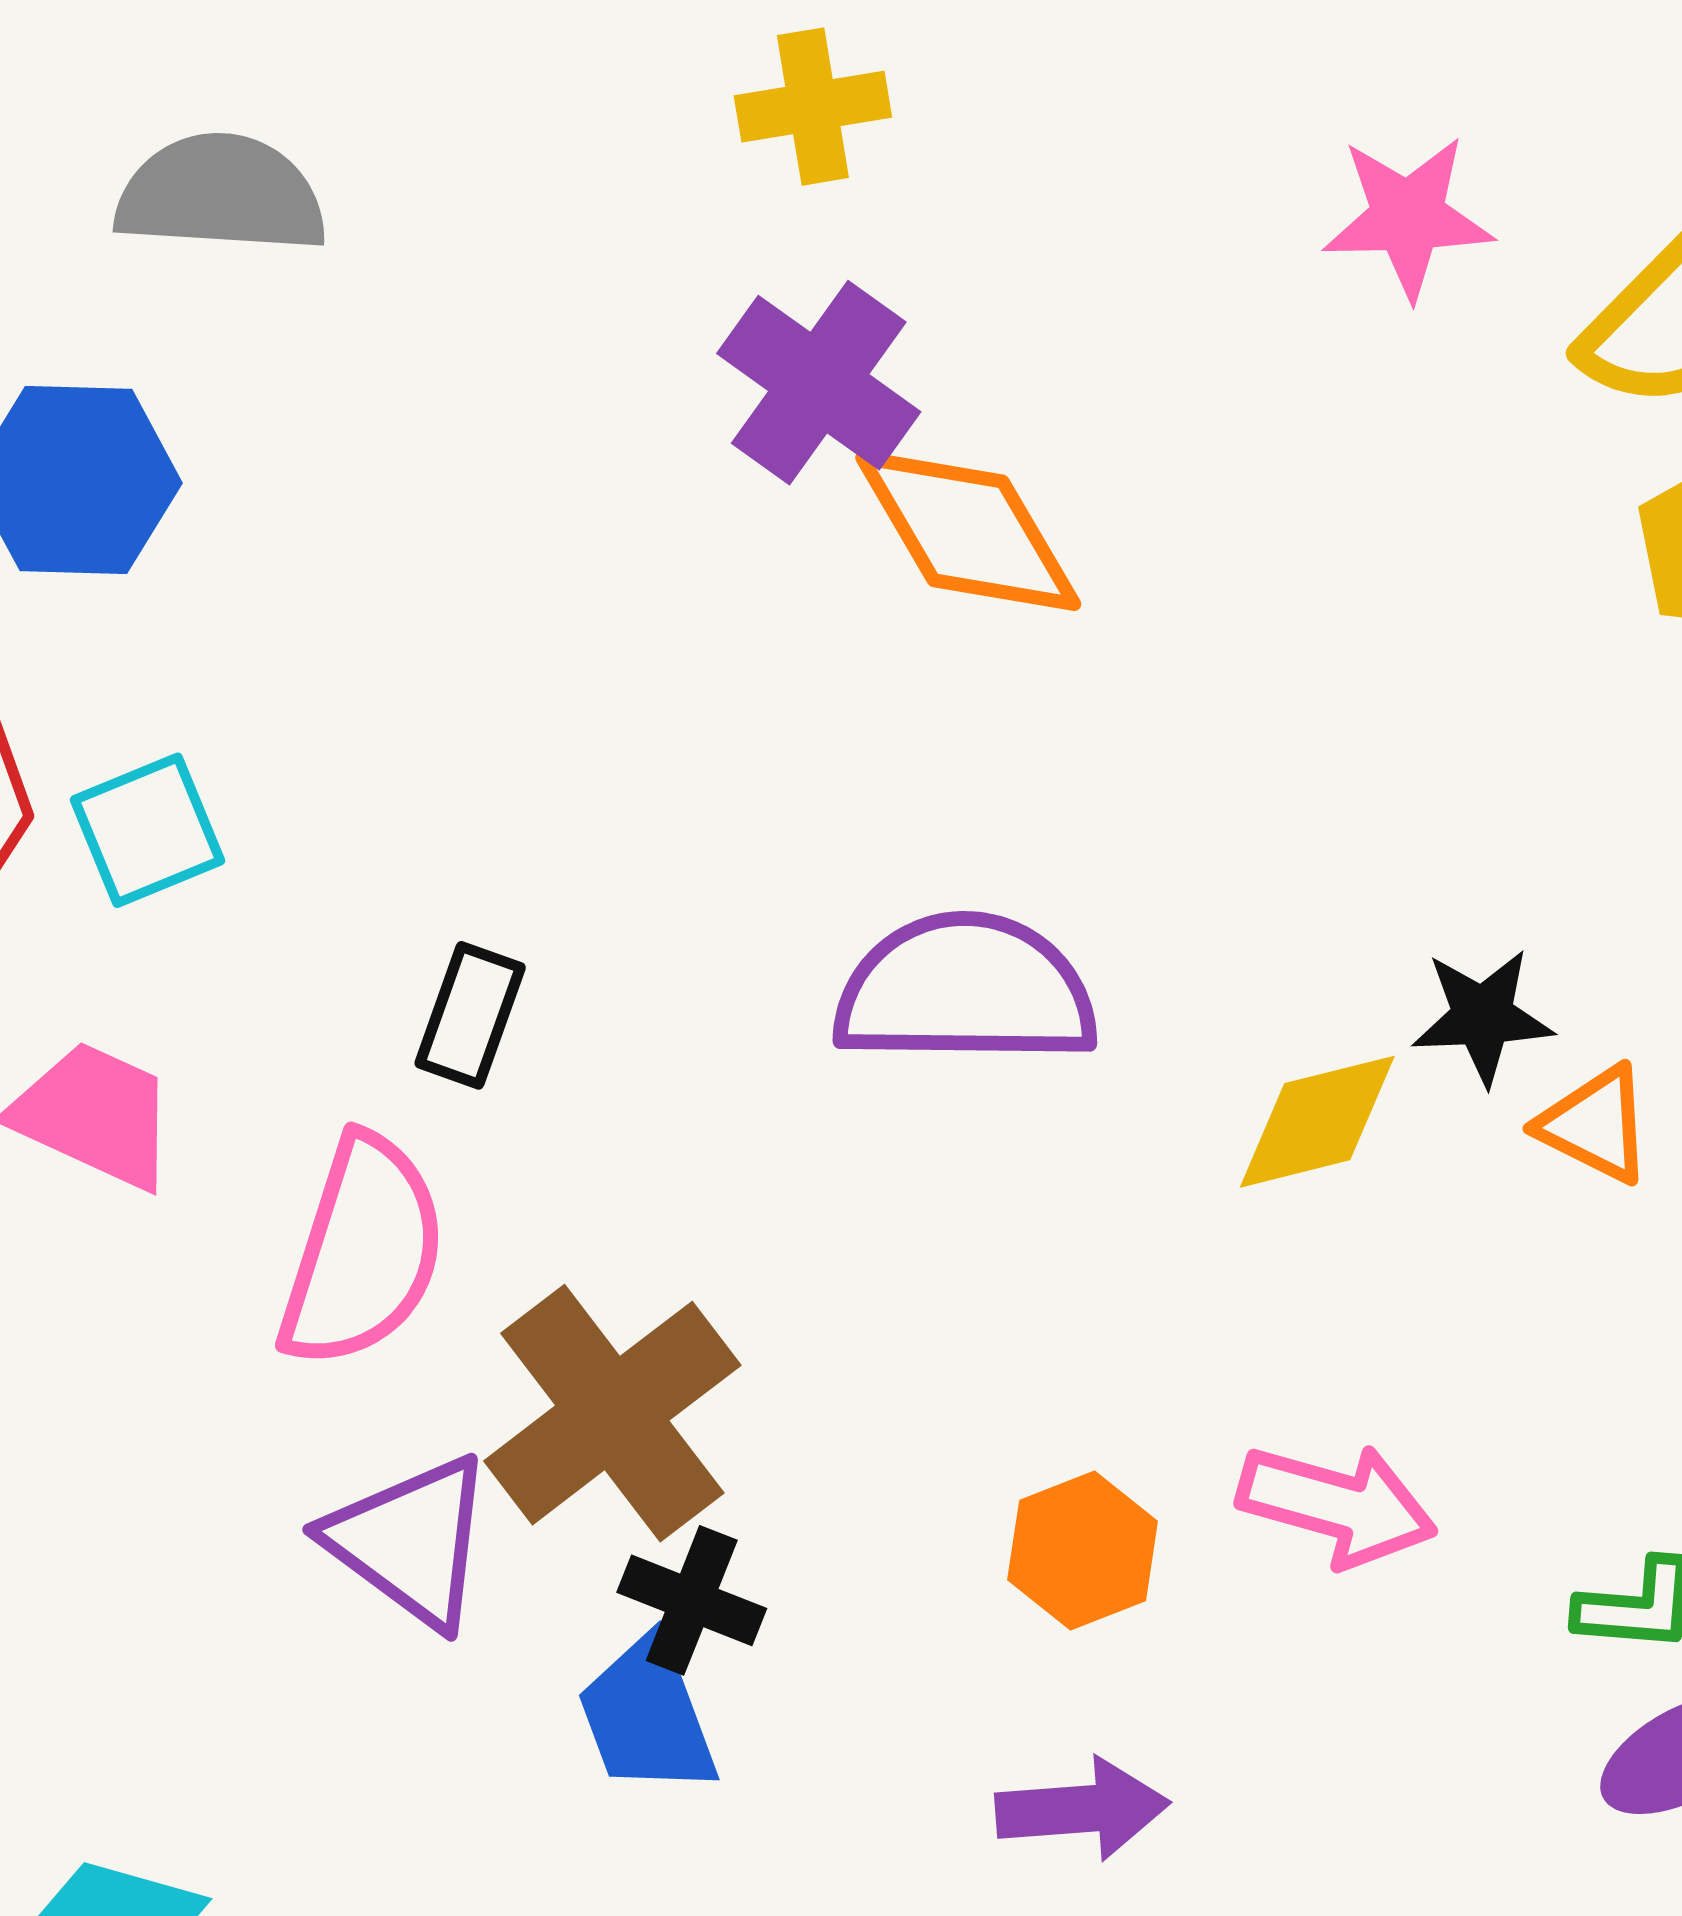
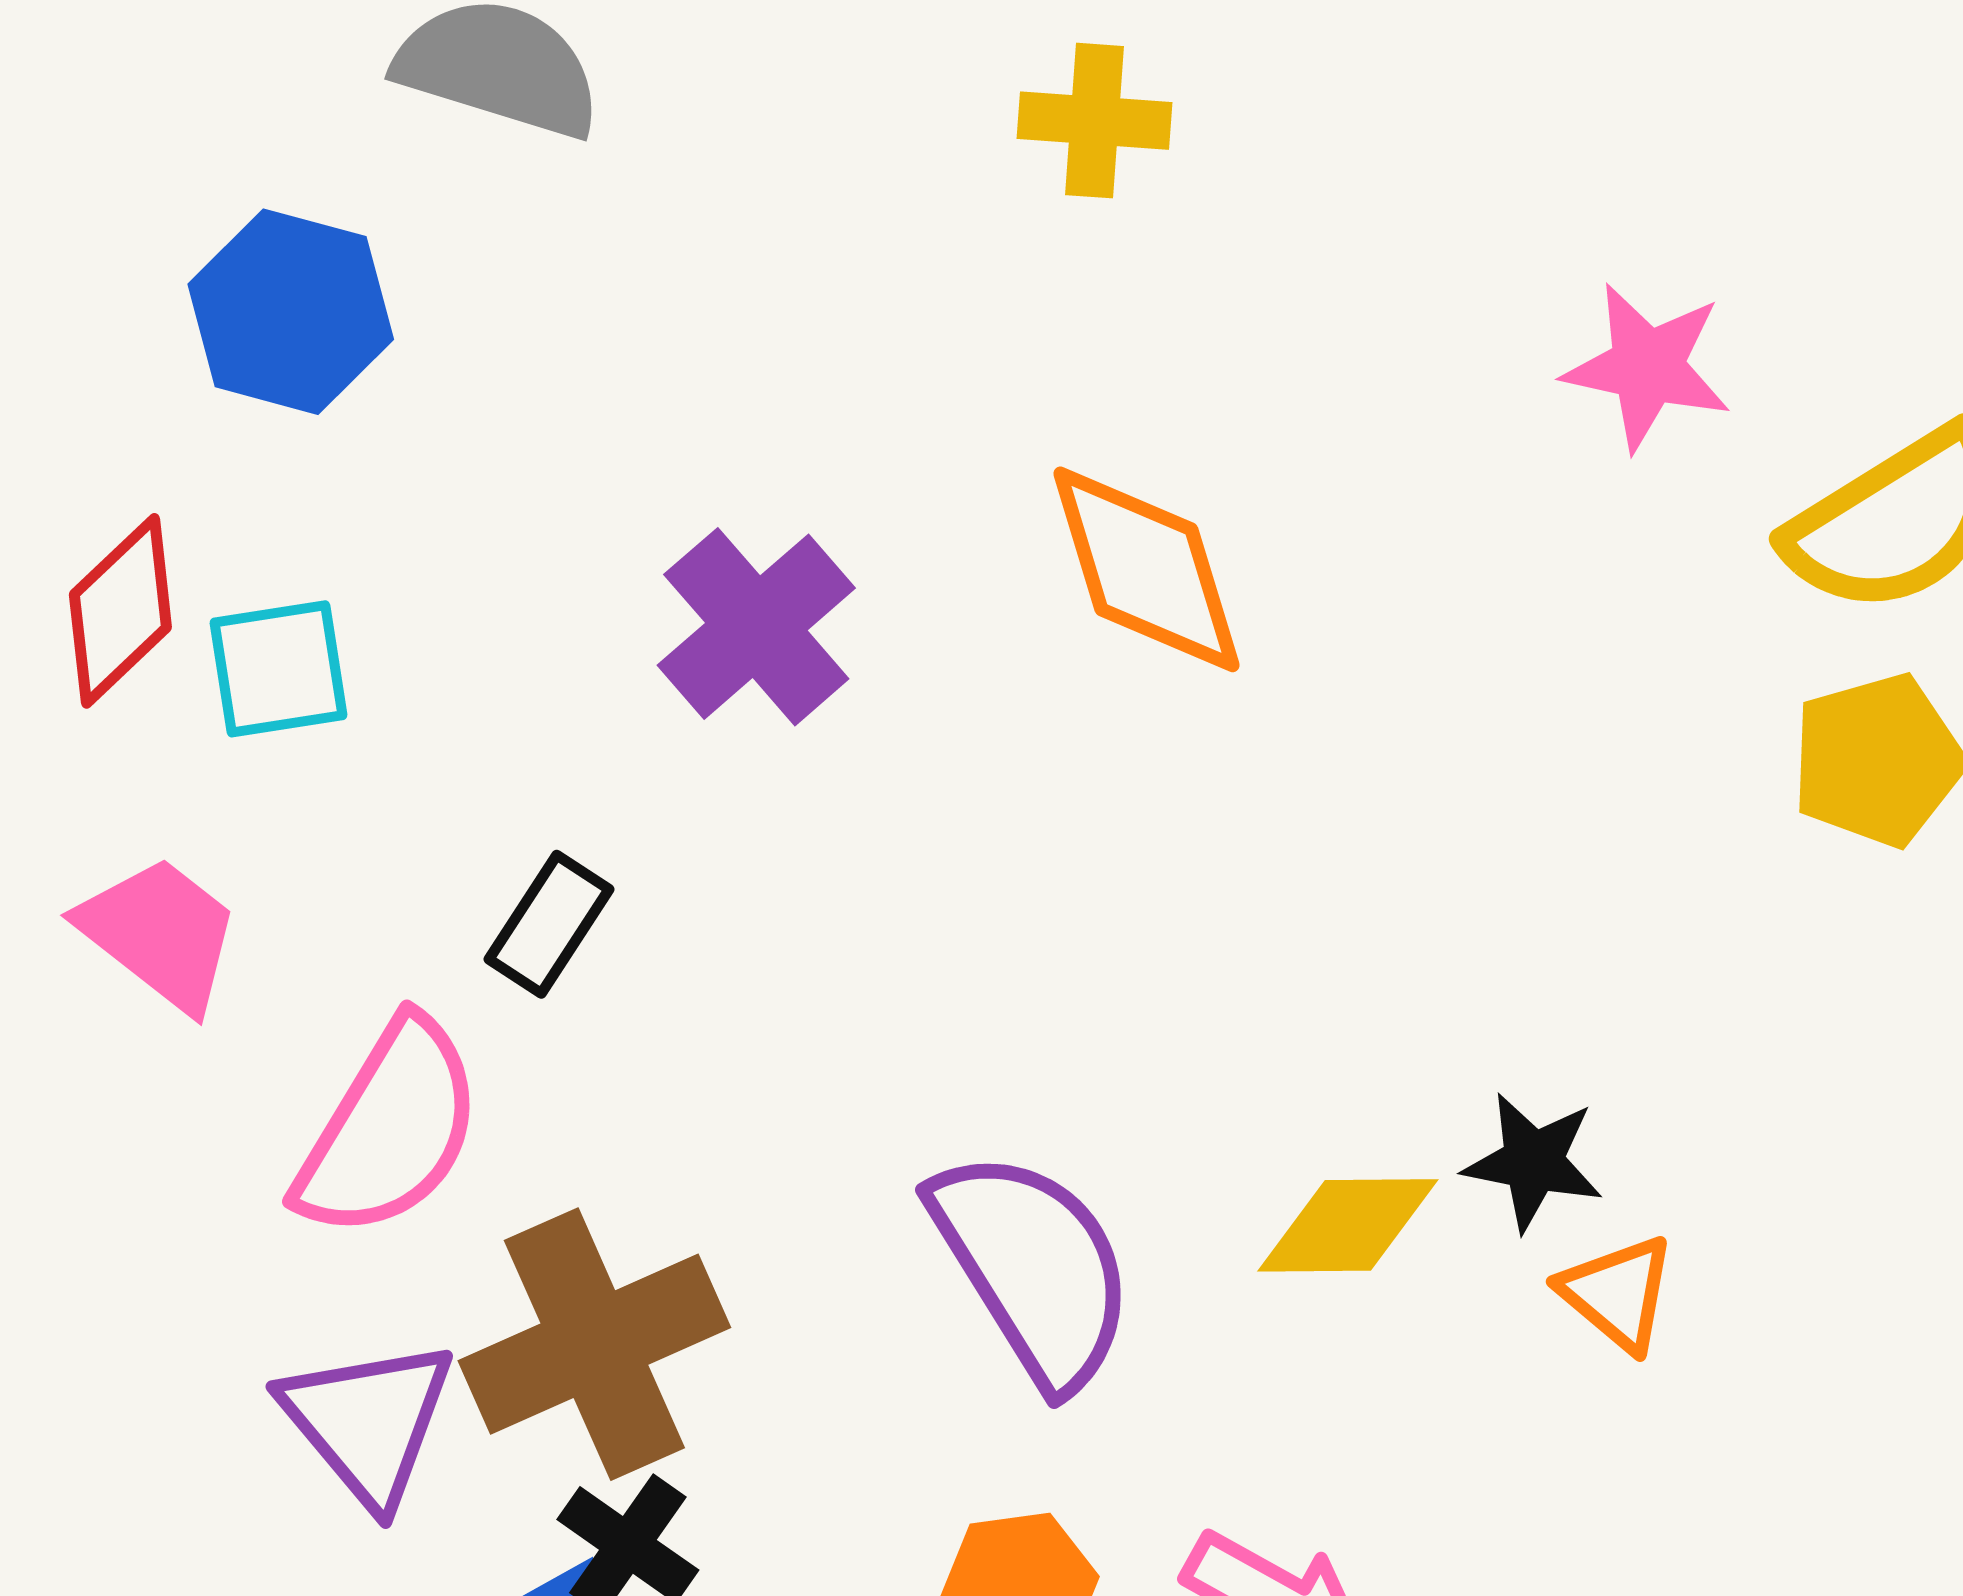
purple cross: (819, 383) -> (756, 627), moved
purple semicircle: (965, 990) -> (1033, 1268), moved, turned 44

